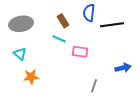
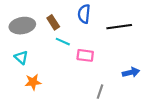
blue semicircle: (89, 13) -> (84, 14), moved
brown rectangle: (63, 21) -> (53, 22), moved

